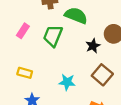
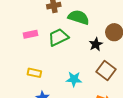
pink rectangle: (23, 31) -> (30, 34), turned 48
green trapezoid: (53, 36) -> (58, 37), turned 45

